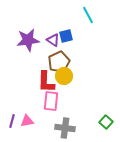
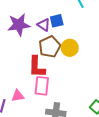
yellow circle: (64, 76) -> (70, 48), moved
pink triangle: (27, 121) -> (18, 96), moved

